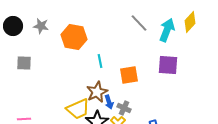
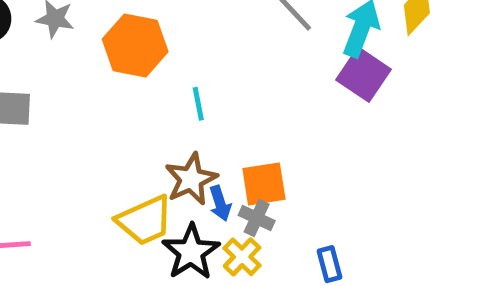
purple square: (168, 65) -> (364, 75), moved, turned 30
orange square: (129, 75) -> (264, 184), moved

